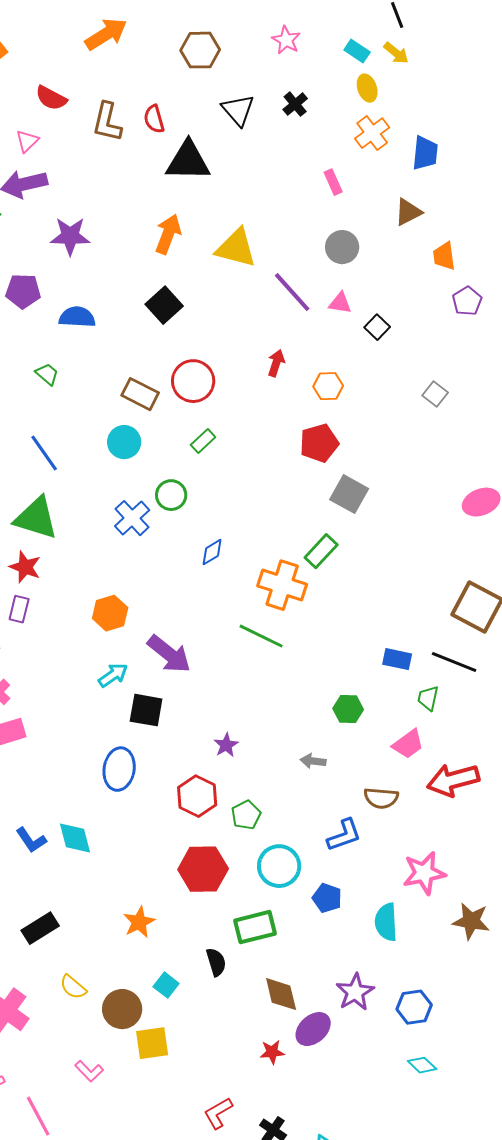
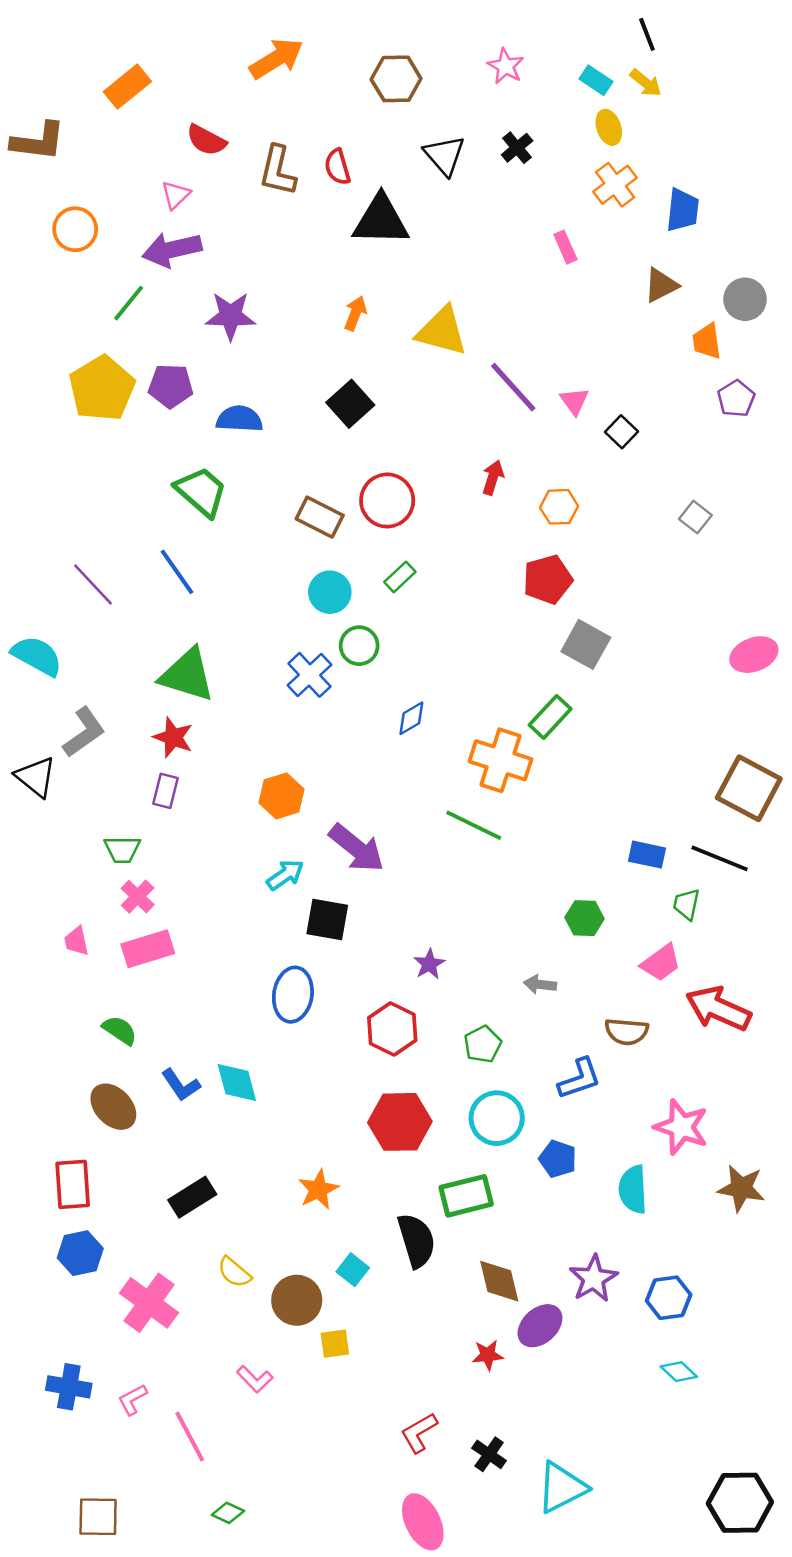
orange arrow: (168, 234) -> (355, 313), size x0.7
gray circle: (342, 247) -> (745, 299), moved
pink triangle: (340, 303) -> (574, 401), turned 45
green trapezoid: (47, 374) -> (201, 492), size x1.8
cyan circle: (124, 442) -> (330, 592), moved
blue line: (44, 453) -> (177, 572), moved
red arrow: (453, 780) -> (718, 1009), turned 39
green pentagon: (246, 815) -> (483, 1044), moved
pink star: (424, 873) -> (681, 1127), turned 30
black semicircle: (216, 962) -> (416, 1240), size x1.5
yellow square: (152, 1043) -> (335, 1344), size x0.7

